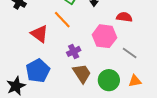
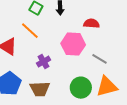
brown trapezoid: (82, 73) -> (40, 89), moved, turned 125
orange triangle: (135, 81) -> (107, 86), size x1.6

